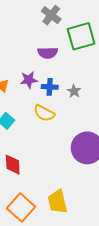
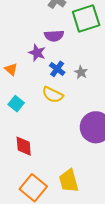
purple star: (29, 80) -> (37, 53), moved, turned 30
blue cross: (50, 87) -> (57, 69), turned 35

